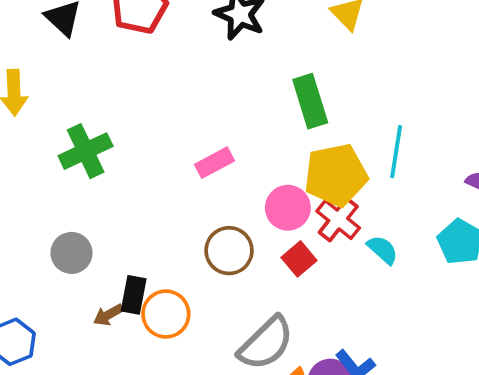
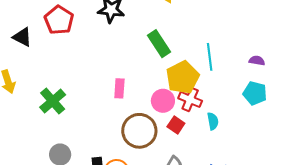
pink rectangle: (215, 163) -> (119, 88), turned -42
cyan semicircle: (383, 250) -> (213, 121), moved, turned 54
brown circle: (229, 251) -> (139, 131), size x1.4

